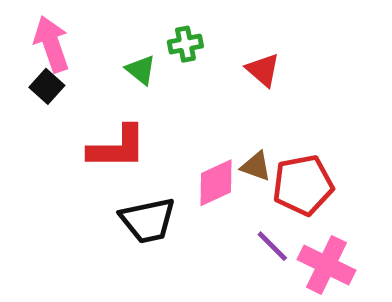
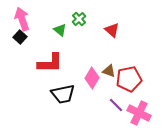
green cross: (185, 44) -> (79, 19), turned -32
pink diamond: (216, 183) -> (92, 78), turned -35

